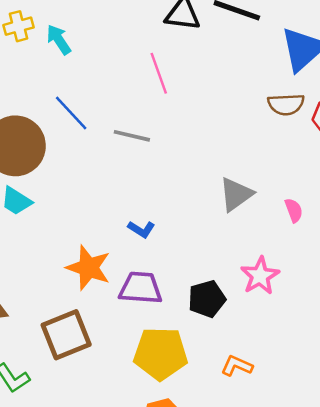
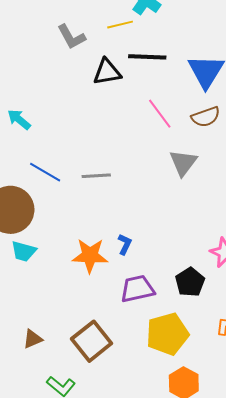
pink line: (159, 73) -> (160, 114), moved
gray triangle: (236, 194) -> (183, 163), moved
blue L-shape: (141, 229) -> (125, 244), turned -80
orange star: (89, 268) -> (90, 256), moved

